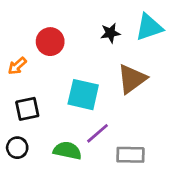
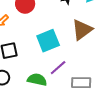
cyan square: (83, 95) -> (48, 41), turned -35

